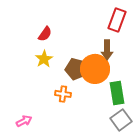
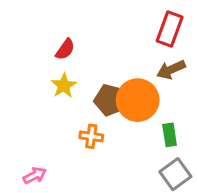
brown arrow: (107, 50) -> (171, 70), moved, turned 66
green rectangle: (117, 93) -> (170, 135), size x0.7

